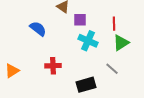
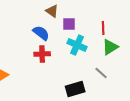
blue semicircle: (38, 29) -> (41, 33), moved
red cross: (53, 66) -> (42, 54), moved

